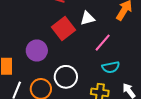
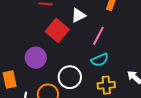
cyan semicircle: (111, 67) -> (100, 60), moved

